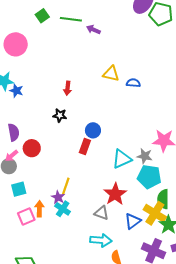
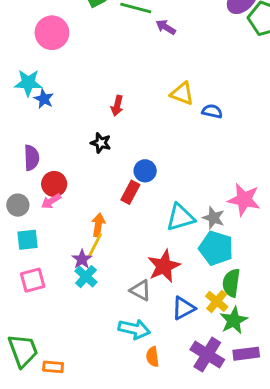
pink arrow: (12, 156) -> (51, 201), moved
orange arrow: (39, 209) -> (98, 225), moved
yellow cross: (155, 213) -> (217, 301), size x0.7

